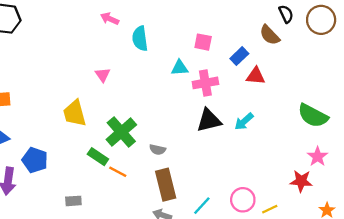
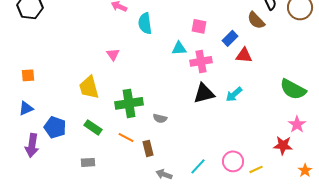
green cross: (121, 132) -> (129, 103), turned 32
green rectangle: (98, 157) -> (93, 127), moved
brown rectangle: (166, 185) -> (148, 148), moved, size x0.6

